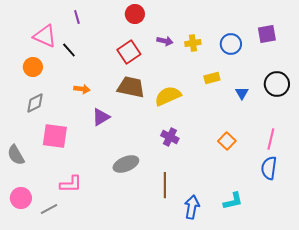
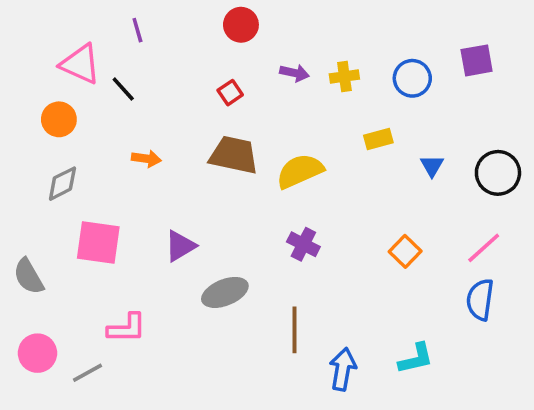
red square: (129, 52) -> (230, 93), size x0.6
black circle: (277, 84) -> (498, 173), moved
purple triangle: (101, 117) -> (180, 246), moved
pink line: (271, 139) -> (484, 248), turned 35

